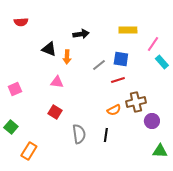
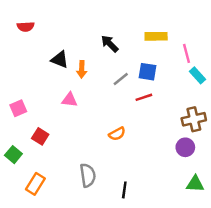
black arrow: (81, 34) -> (110, 44), moved, turned -126
pink line: (153, 44) -> (187, 53), turned -49
brown cross: (136, 102) -> (194, 119), moved
orange semicircle: (114, 110) -> (117, 134), moved
red square: (55, 112) -> (40, 136), moved
gray semicircle: (79, 134) -> (88, 175), moved
black line: (106, 135) -> (124, 190), moved

